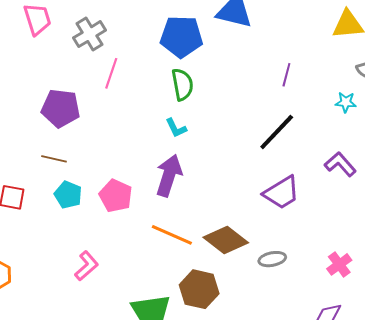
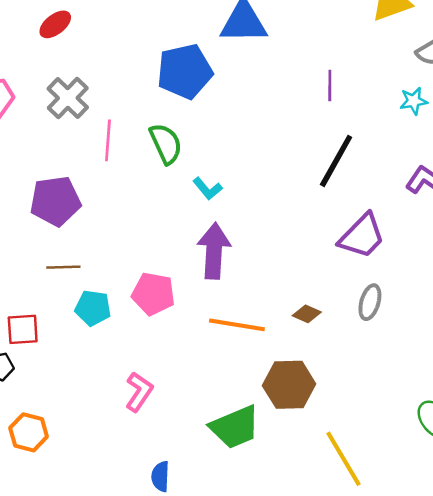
green semicircle: (182, 84) -> (166, 144), moved
brown diamond: (226, 240) -> (307, 314), size x0.5
gray ellipse: (272, 259) -> (370, 302), moved, turned -48

